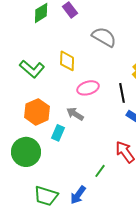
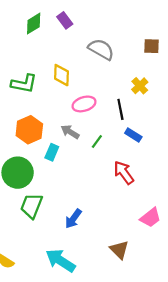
green L-shape: (32, 69) -> (24, 84), turned -30
green line: (100, 171) -> (97, 142), moved
green trapezoid: (46, 196) -> (31, 206), moved, turned 95

